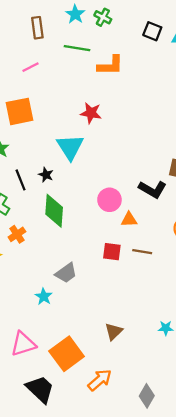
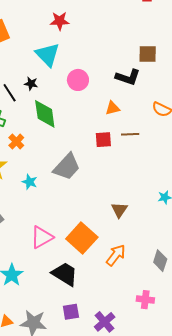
pink circle: (109, 200) -> (78, 80), moved
gray trapezoid: (66, 273) -> (67, 167), size x1.4
cyan star: (44, 297) -> (30, 182), moved

